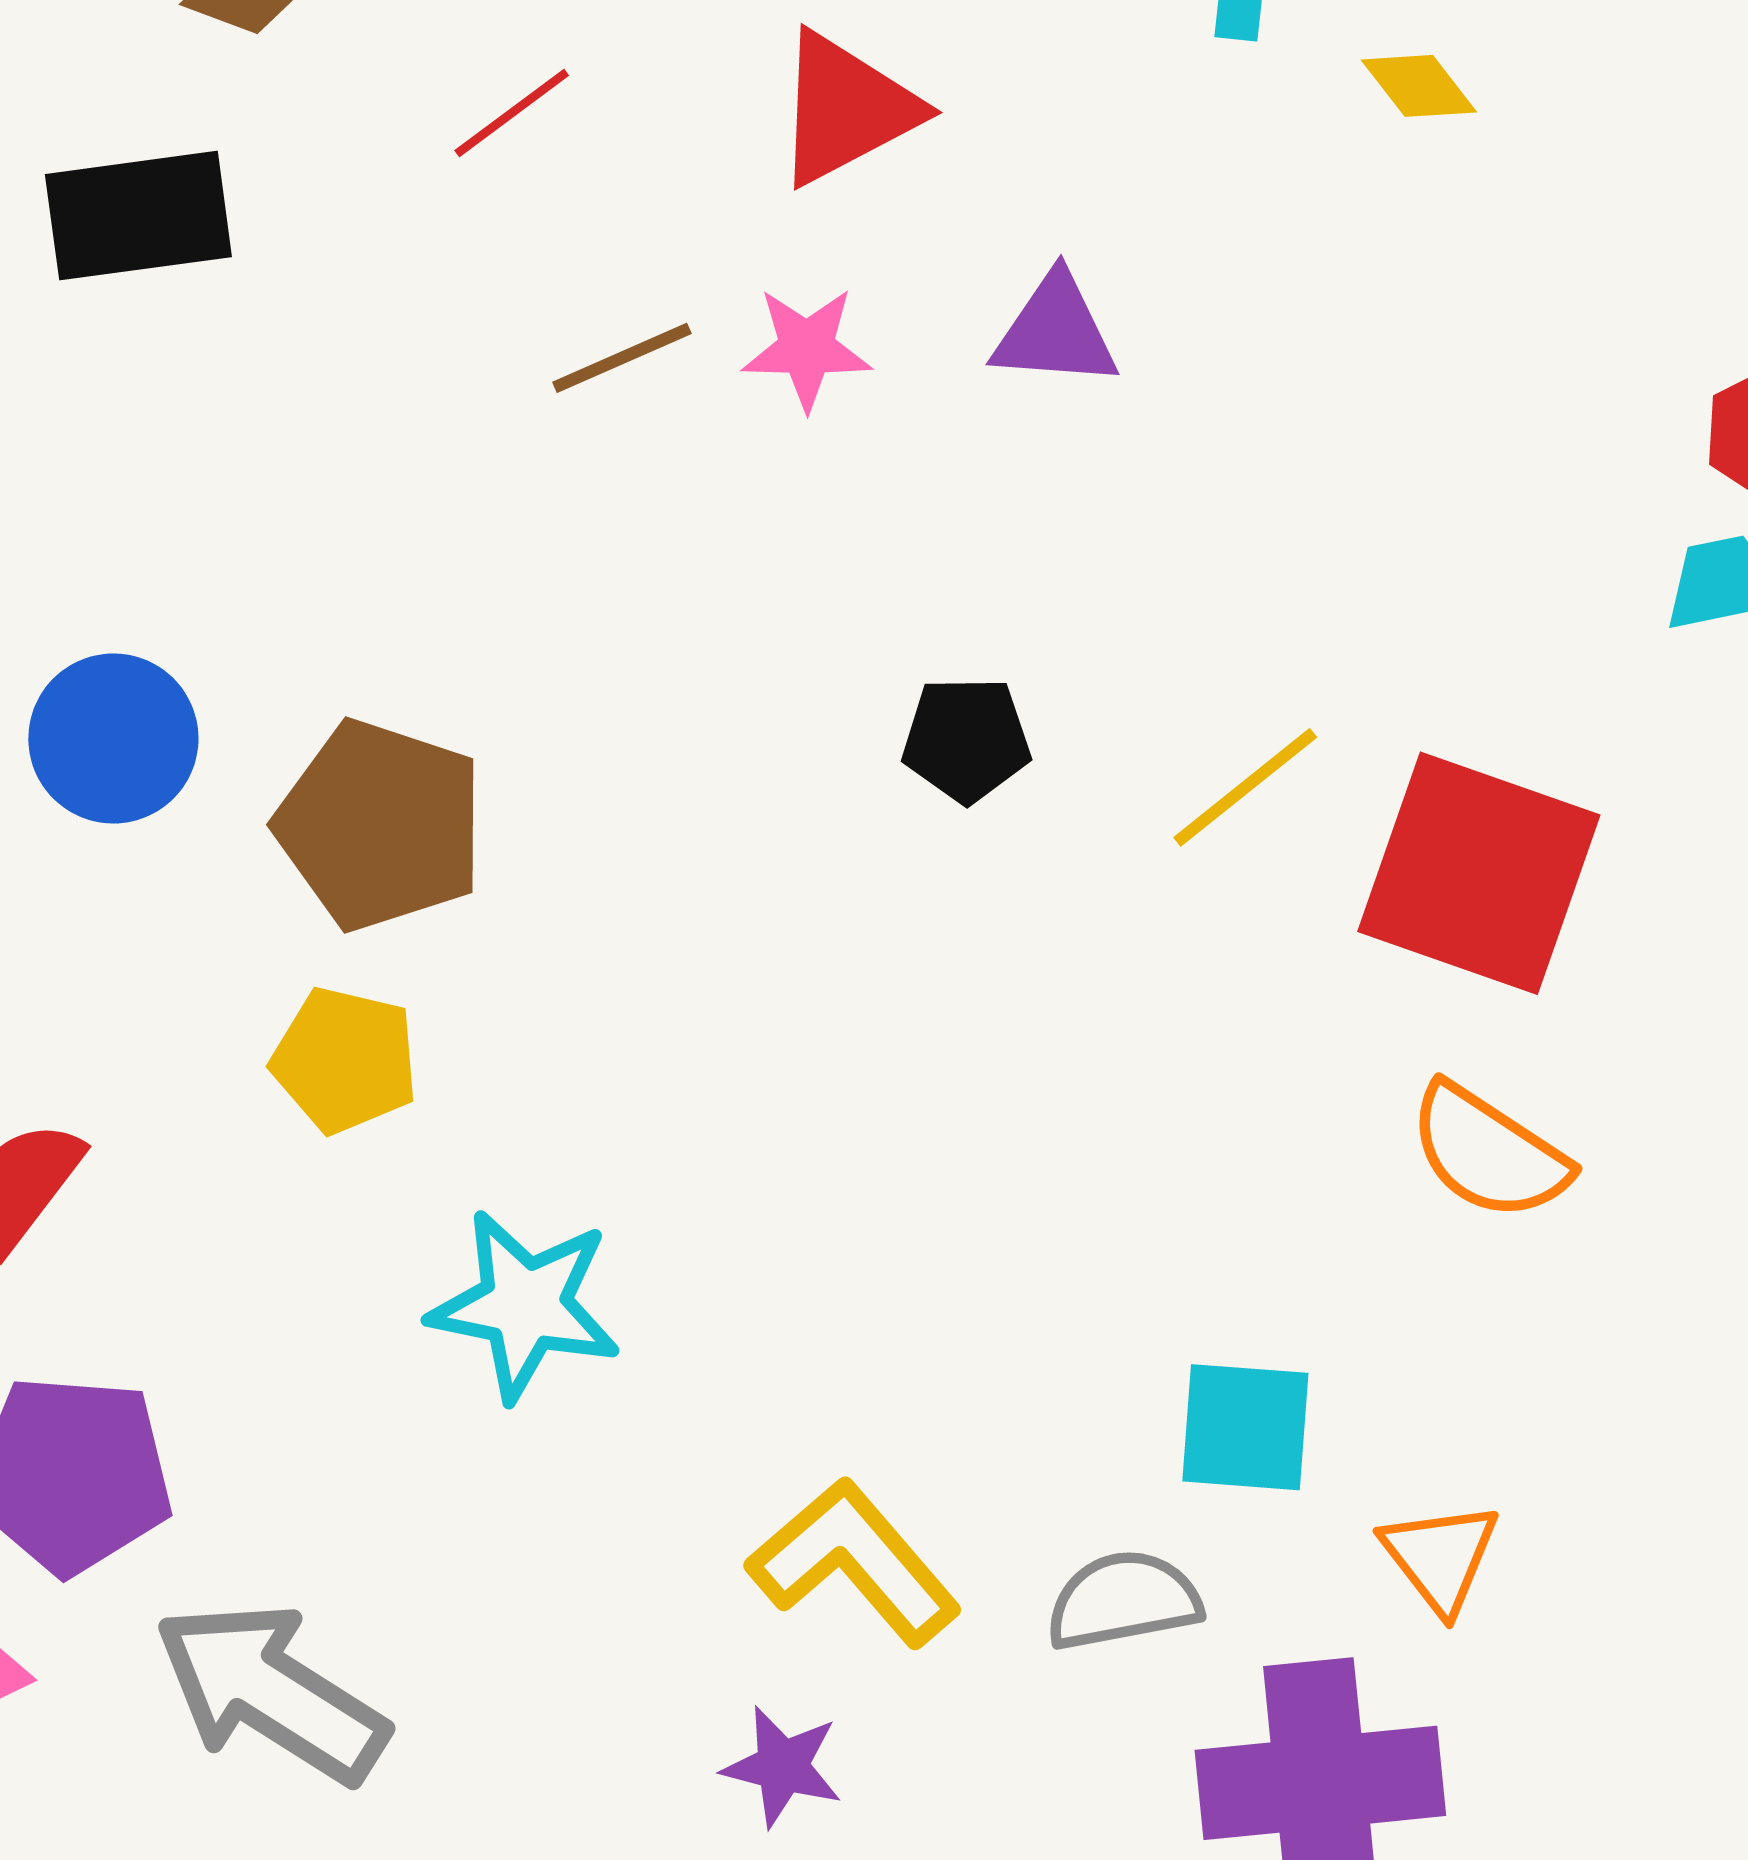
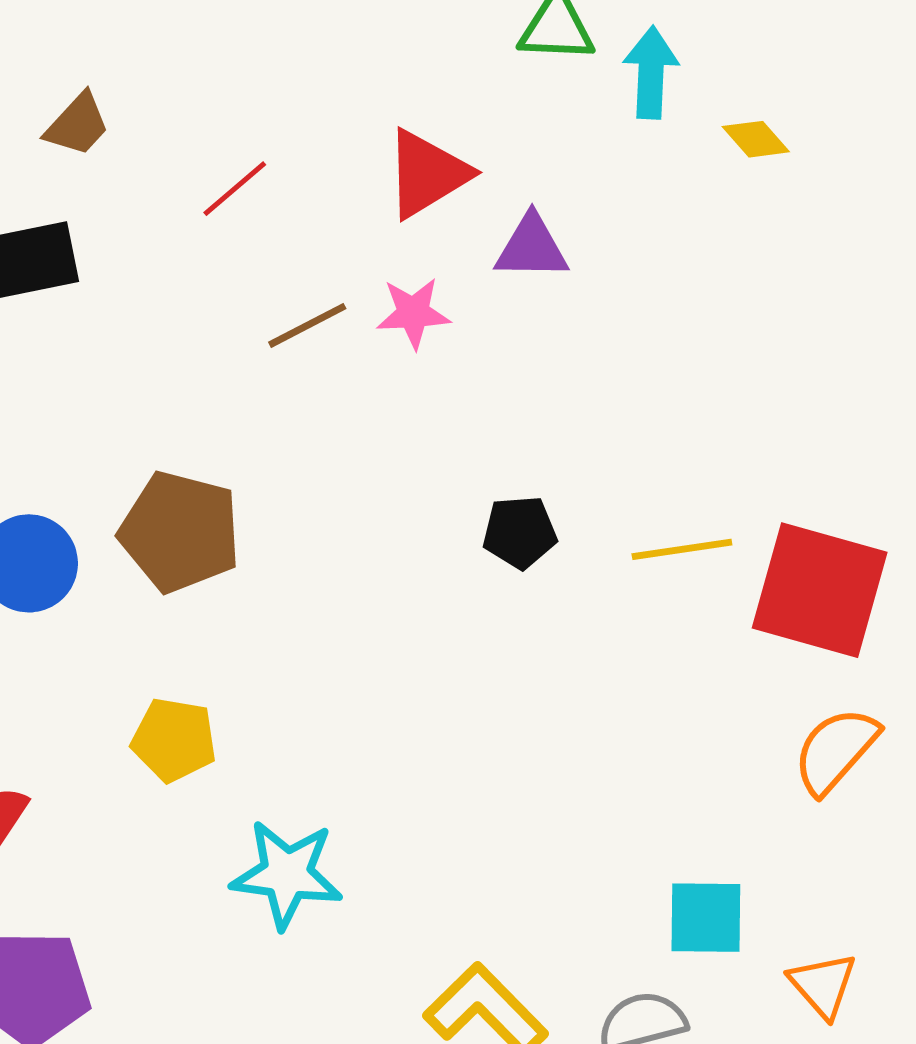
purple triangle: (1055, 331) -> (532, 247), moved
yellow line: (1245, 787) -> (682, 549), turned 34
brown pentagon: (380, 825) -> (180, 532), moved
orange semicircle: (1489, 1152) -> (836, 750), turned 102

